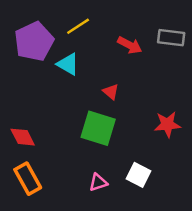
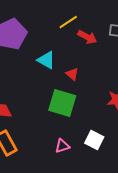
yellow line: (78, 26) -> (68, 22), moved
cyan triangle: (68, 64) -> (46, 60), moved

